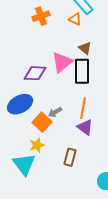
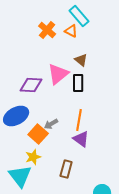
orange cross: (41, 16) -> (47, 30), moved, turned -30
black rectangle: (82, 71) -> (78, 83), size x0.7

